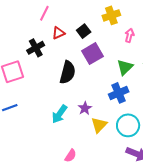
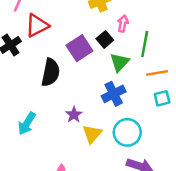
black square: (84, 31) -> (105, 39), moved
red triangle: (58, 33) -> (37, 25), size x1.5
cyan arrow: (60, 114) -> (27, 123), moved

